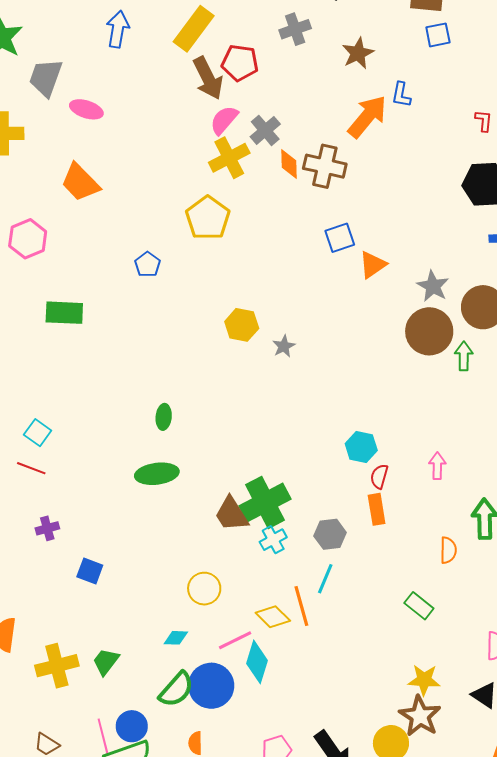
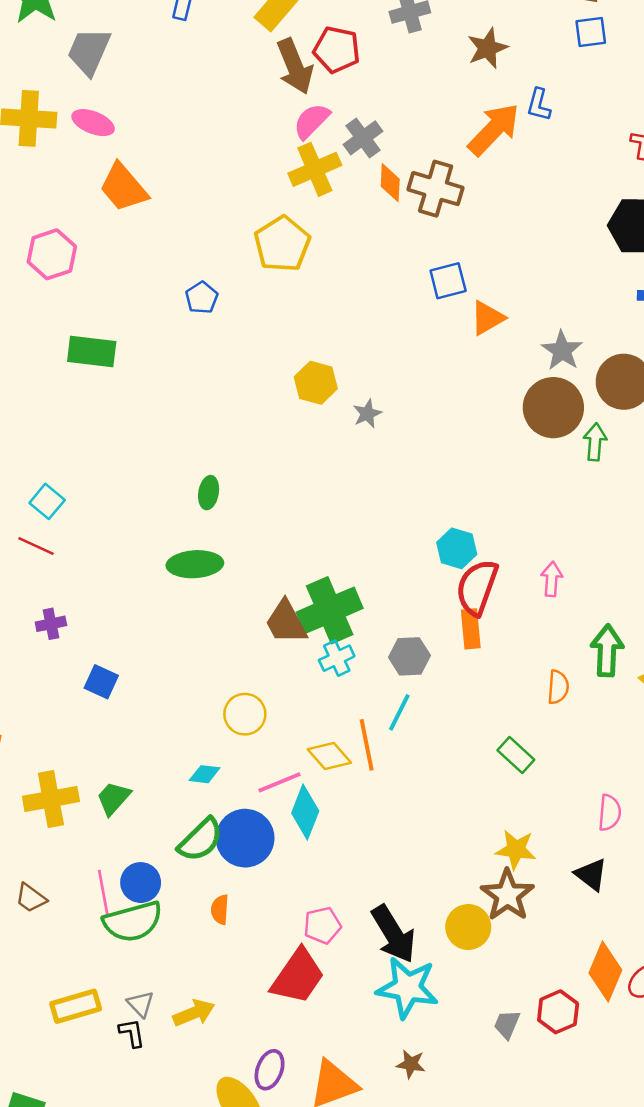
pink ellipse: (86, 109) -> (93, 123), moved
red semicircle: (379, 476) -> (477, 587), size x1.8

